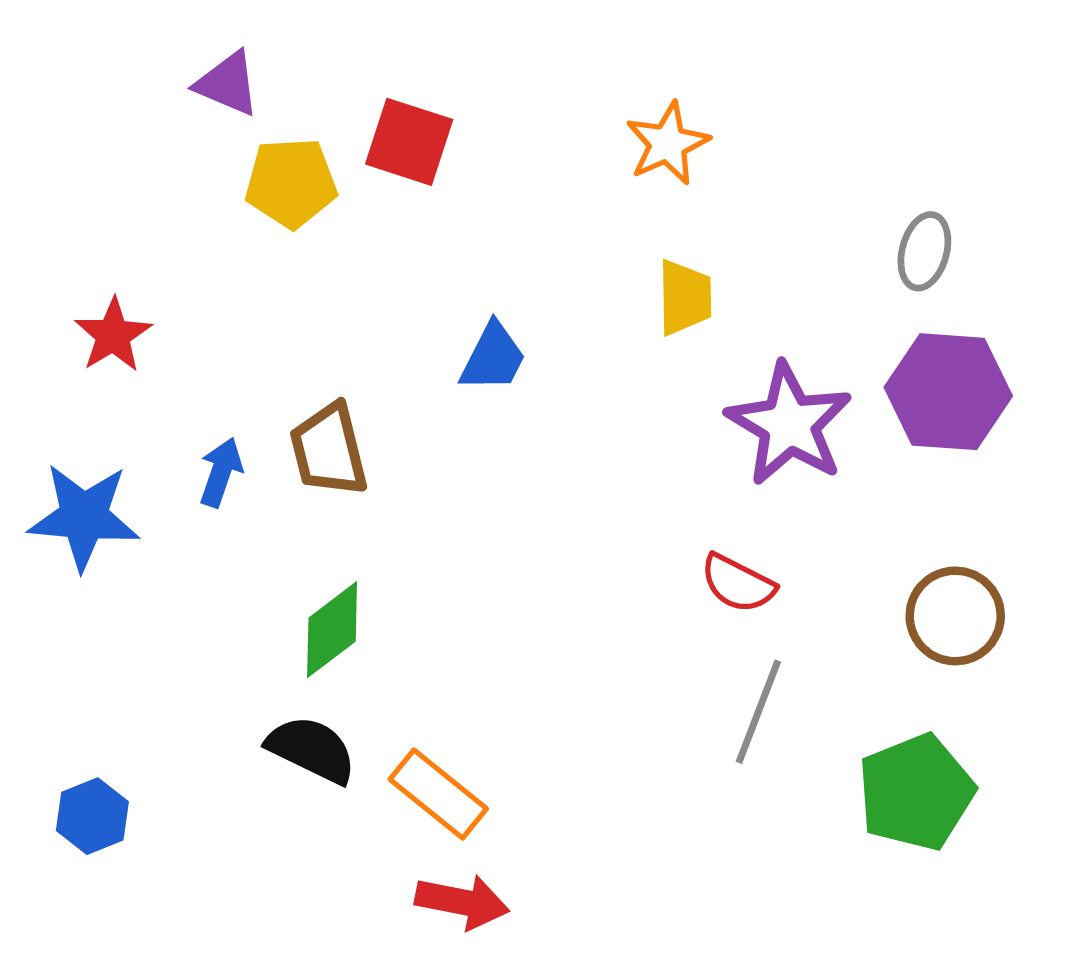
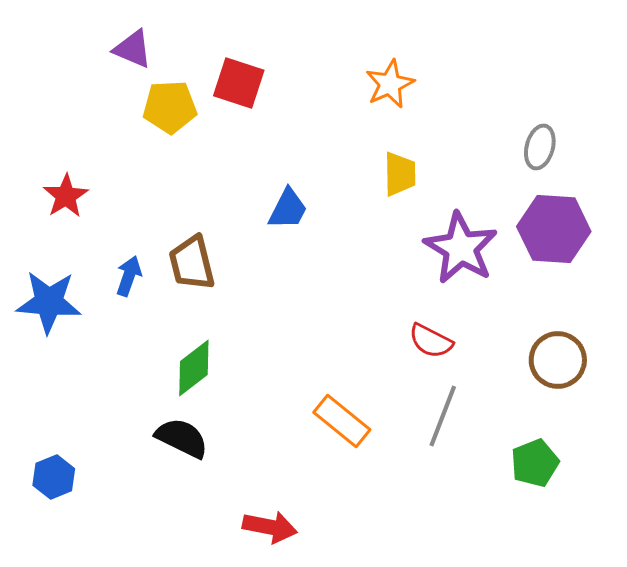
green pentagon: (916, 792) -> (535, 463), size x0.7
orange rectangle: (438, 794) -> (342, 421), moved

